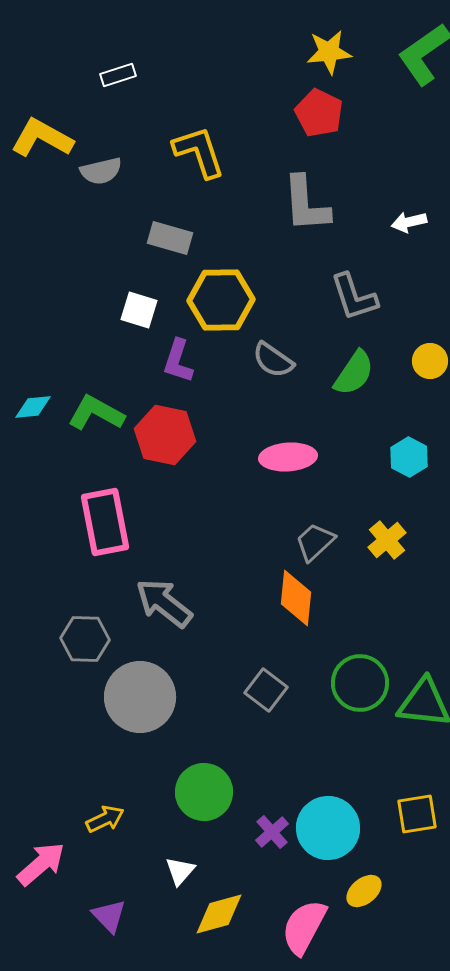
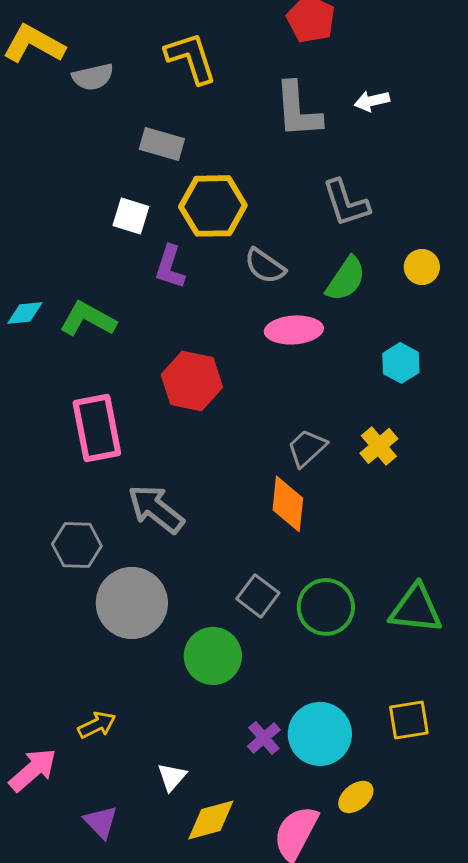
white arrow: (409, 222) -> (372, 101), moved
red hexagon: (165, 435) -> (192, 381), moved
pink ellipse: (288, 457) -> (294, 330), moved
green circle: (360, 683) -> (326, 607), moved
green circle: (204, 792) -> (213, 656), moved

